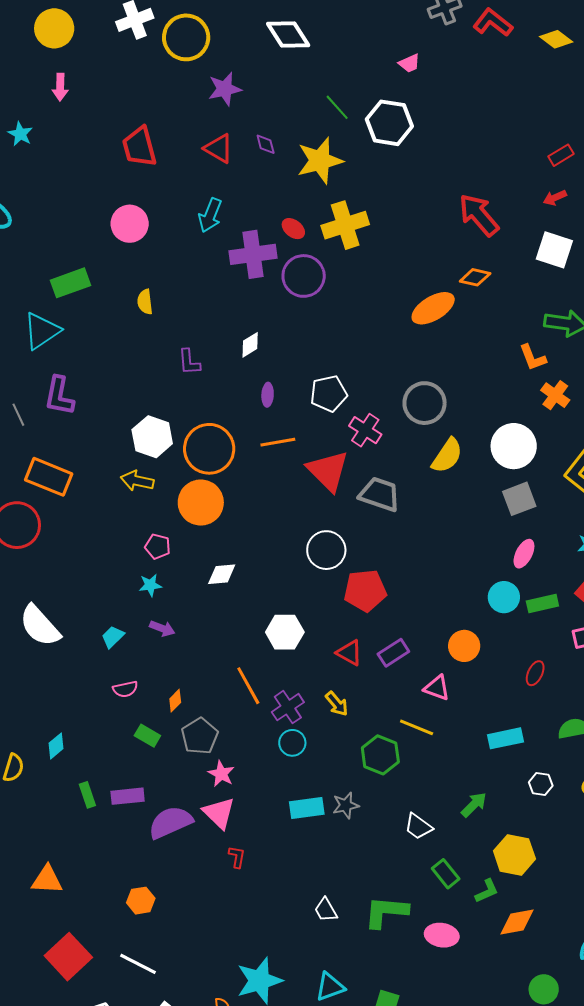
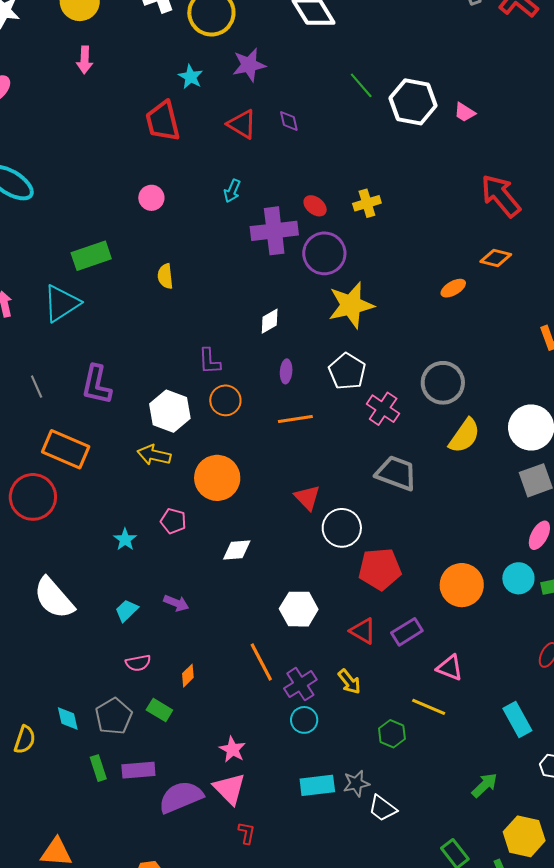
pink trapezoid: (409, 63) -> (465, 112), moved, turned 55
cyan star: (20, 134) -> (191, 77), moved
yellow star: (320, 161) -> (351, 305), moved
cyan arrow: (210, 215) -> (232, 191), size x0.7
pink circle: (130, 224) -> (151, 198), size x0.7
yellow cross: (345, 225) -> (367, 203), size x0.6
orange ellipse: (433, 308) -> (453, 288), size x0.6
purple L-shape: (189, 362) -> (209, 361), moved
white pentagon: (329, 394) -> (347, 371), turned -30
purple L-shape: (59, 396) -> (97, 385), moved
orange circle: (209, 449) -> (225, 400), moved, size x0.6
red triangle: (328, 471) -> (307, 498), moved, size x0.6
cyan star: (150, 585) -> (125, 539), moved, turned -30
orange circle: (464, 646) -> (462, 585), moved, size x1.4
gray pentagon: (200, 736) -> (114, 716), moved
cyan rectangle: (506, 738) -> (517, 720), turned 72
cyan diamond: (56, 746) -> (68, 718), turned -64
green hexagon: (380, 755) -> (392, 734), size x0.7
white trapezoid: (418, 826) -> (383, 808), moved

